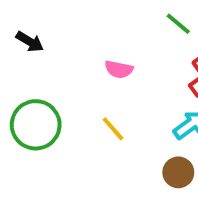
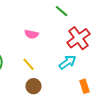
brown circle: (178, 172) -> (34, 86), moved

